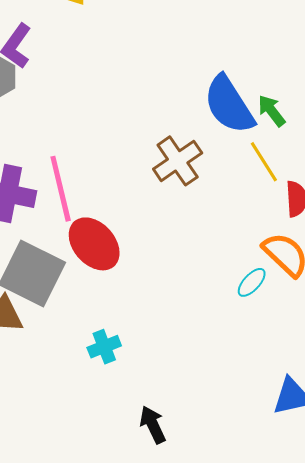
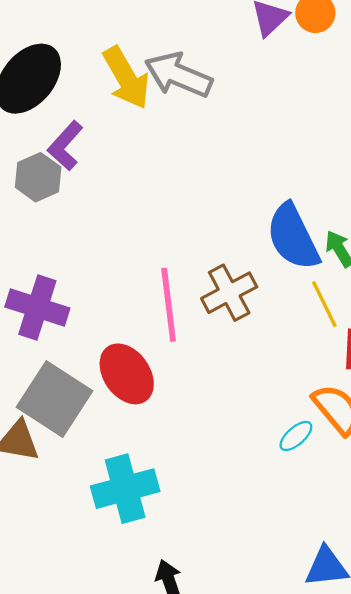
pink line: (61, 189) -> (169, 305), moved
cyan cross: (104, 347) -> (125, 489), size x1.8

